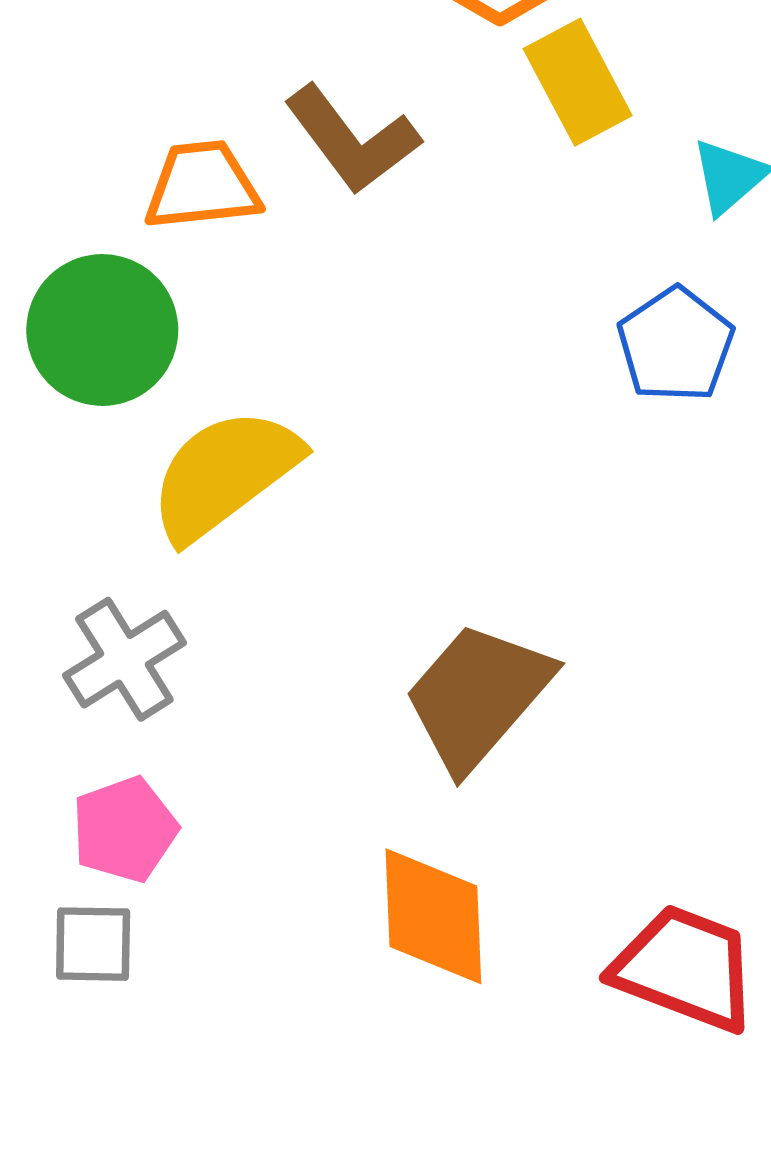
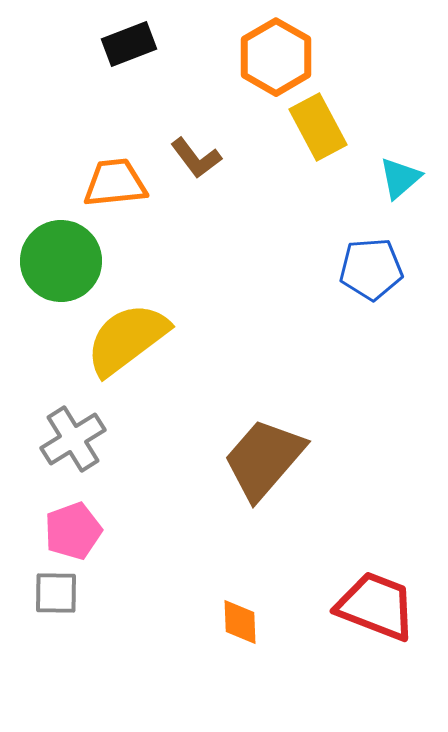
brown L-shape: (352, 139) -> (196, 158), size x0.7
blue pentagon: (676, 345) -> (371, 269), turned 30
orange diamond: (433, 916) -> (240, 622), moved, size x0.6

